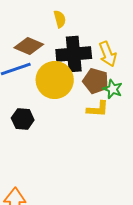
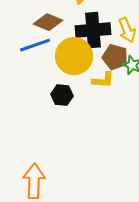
yellow L-shape: (98, 109) -> (103, 80), moved
black hexagon: (23, 119) -> (62, 95), moved

